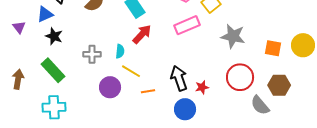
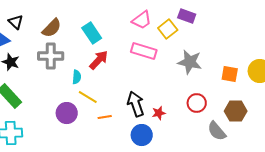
pink rectangle: (187, 25) -> (144, 51), turned 40
gray cross: (92, 54) -> (51, 56), moved, size x1.4
red circle: (240, 77) -> (197, 103), size x0.7

